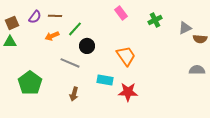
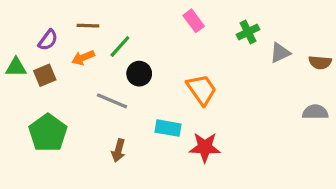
purple semicircle: (35, 17) -> (48, 40), moved
brown square: (12, 23) -> (45, 75), moved
gray triangle: (185, 28) -> (280, 53), moved

